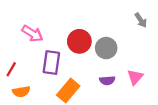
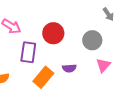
gray circle: (106, 48) -> (92, 40), moved
purple semicircle: (107, 80) -> (69, 68), moved

